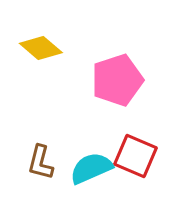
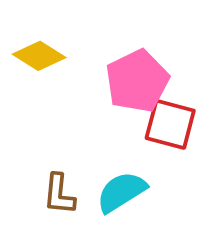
red square: (135, 156) -> (170, 124), moved

